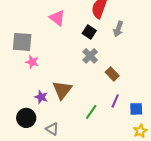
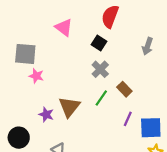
gray arrow: (118, 29) -> (147, 46), moved
blue square: (136, 109) -> (151, 128), size x1.5
green line: (91, 112) -> (101, 98), moved
black circle: (26, 118) -> (19, 138), moved

